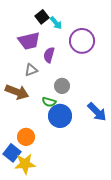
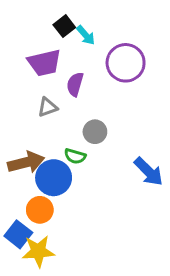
brown arrow: (17, 92) -> (26, 162), moved, turned -35
blue circle: (60, 116) -> (54, 178), moved

